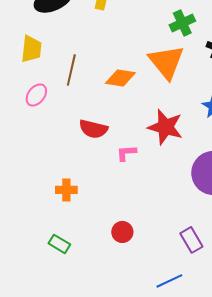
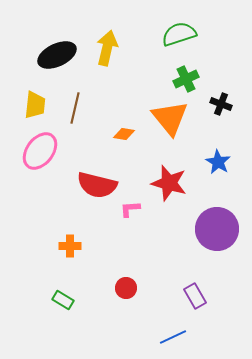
brown line: (71, 70) -> (75, 108), moved
orange diamond: (120, 78) -> (124, 134), size x0.7
pink ellipse: (36, 95) -> (40, 151), size x1.6
red semicircle: (93, 129) -> (97, 185), size x1.4

